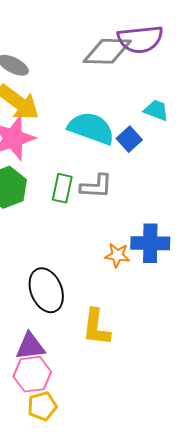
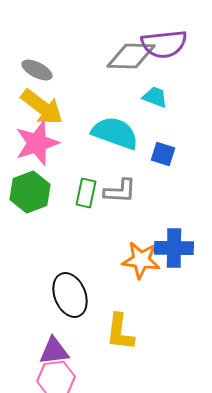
cyan trapezoid: (156, 110) -> (155, 97), moved
blue square: (129, 139) -> (163, 154), moved, turned -30
orange star: (117, 255) -> (141, 260), size x1.5

